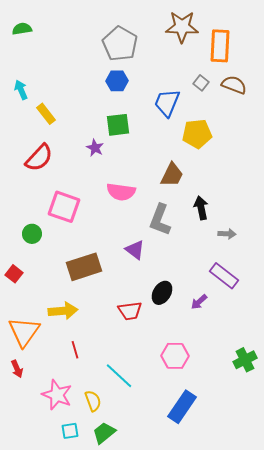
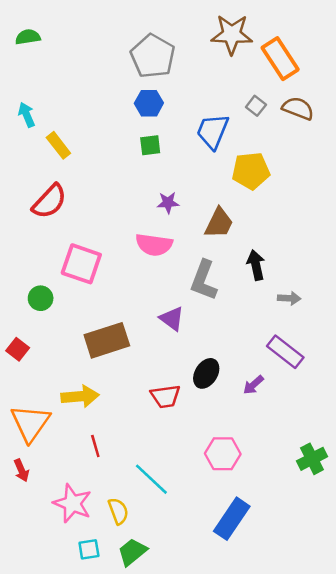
orange rectangle: (220, 46) -> (280, 59), turned -36
green square: (118, 125) -> (150, 145), moved, size x0.7
purple star: (95, 148) -> (168, 203), moved, turned -30

